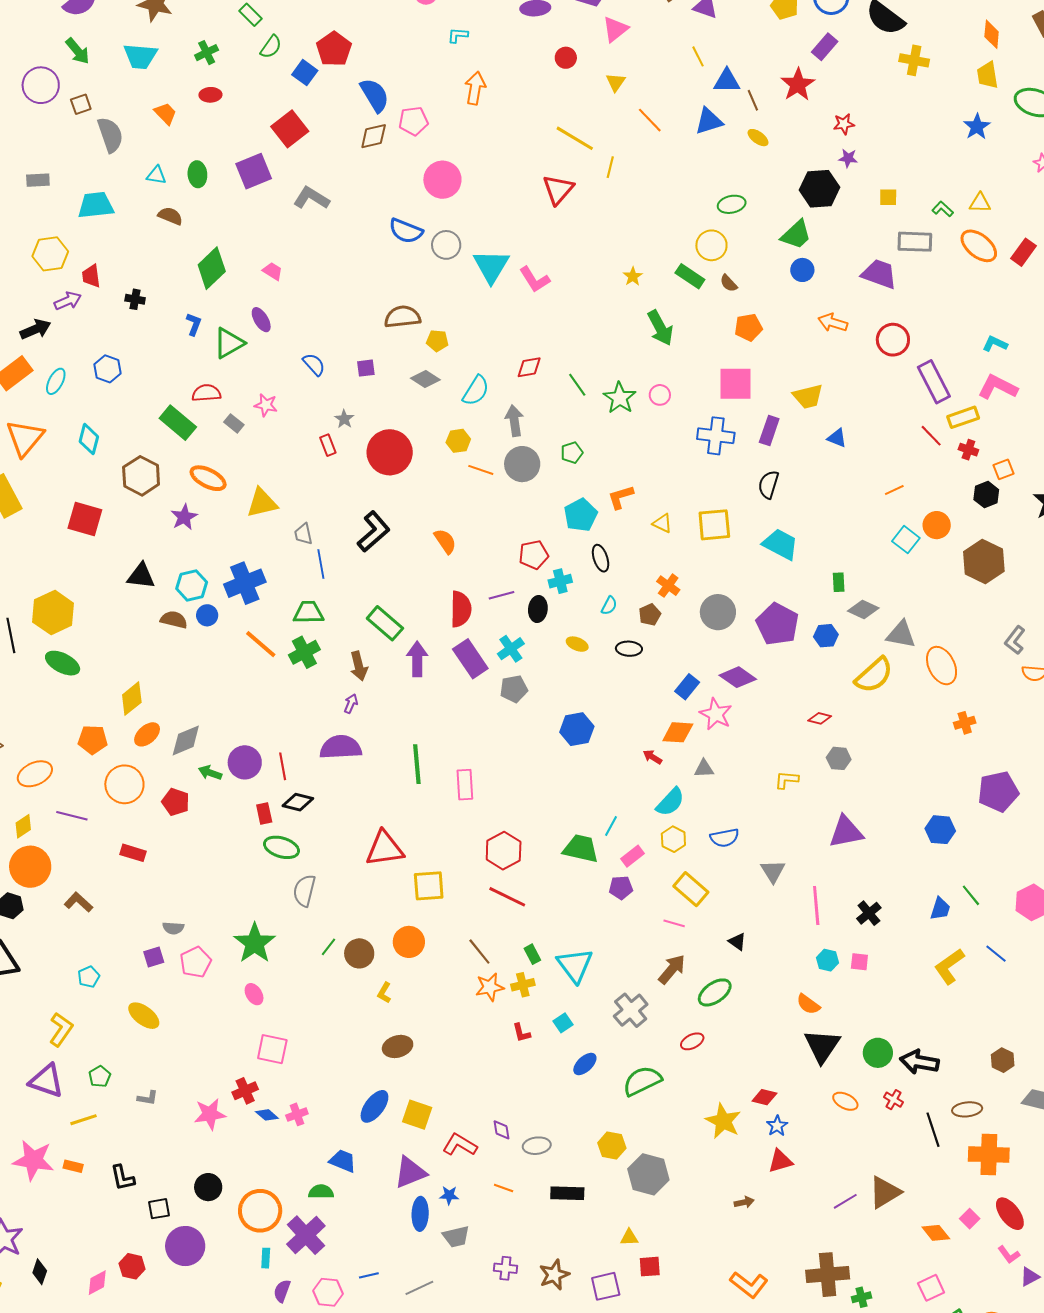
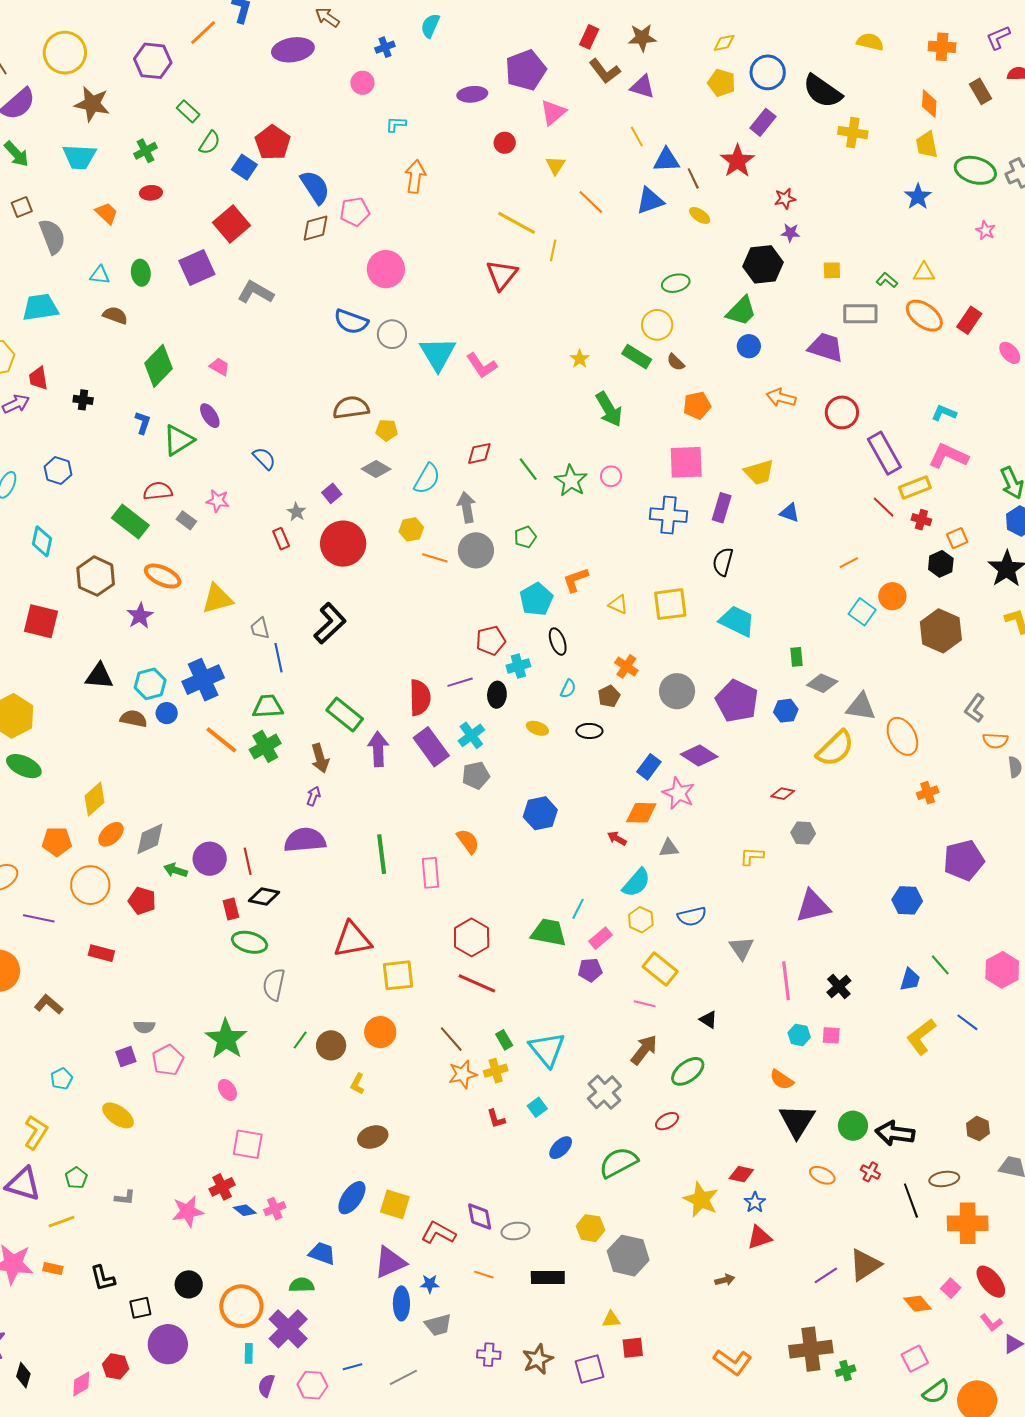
purple square: (366, 368) -> (332, 493), moved, turned -30
orange semicircle: (445, 541) -> (468, 841), moved
purple diamond: (501, 1130) -> (480, 1217), size x1.4

